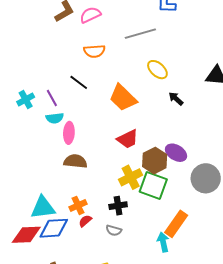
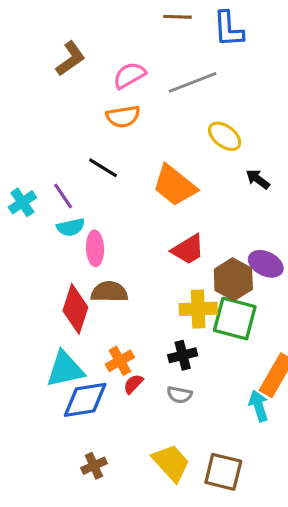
pink semicircle: (90, 15) -> (129, 75), moved
yellow cross: (131, 177) -> (198, 309), turned 30
red diamond: (26, 235) -> (75, 309), moved, turned -64

